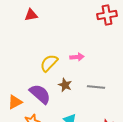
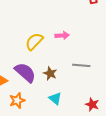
brown star: (65, 85) -> (50, 73), moved

